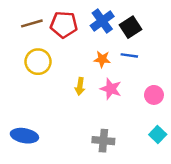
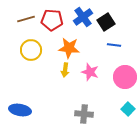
blue line: (129, 55) -> (114, 45), moved
orange star: (102, 59) -> (69, 48), moved, size x1.5
pink circle: (154, 95) -> (125, 77), size x1.5

